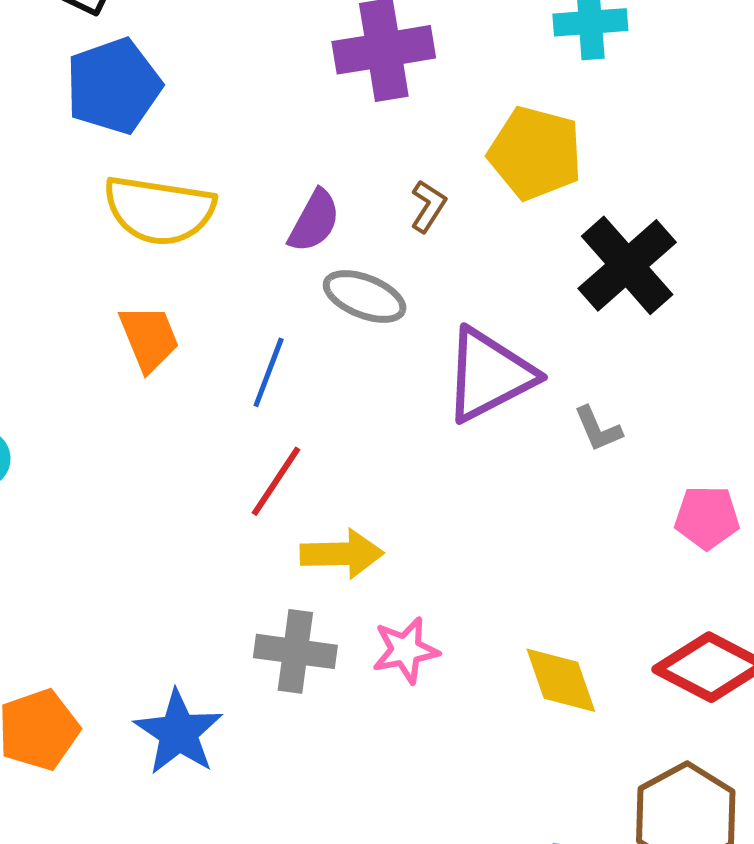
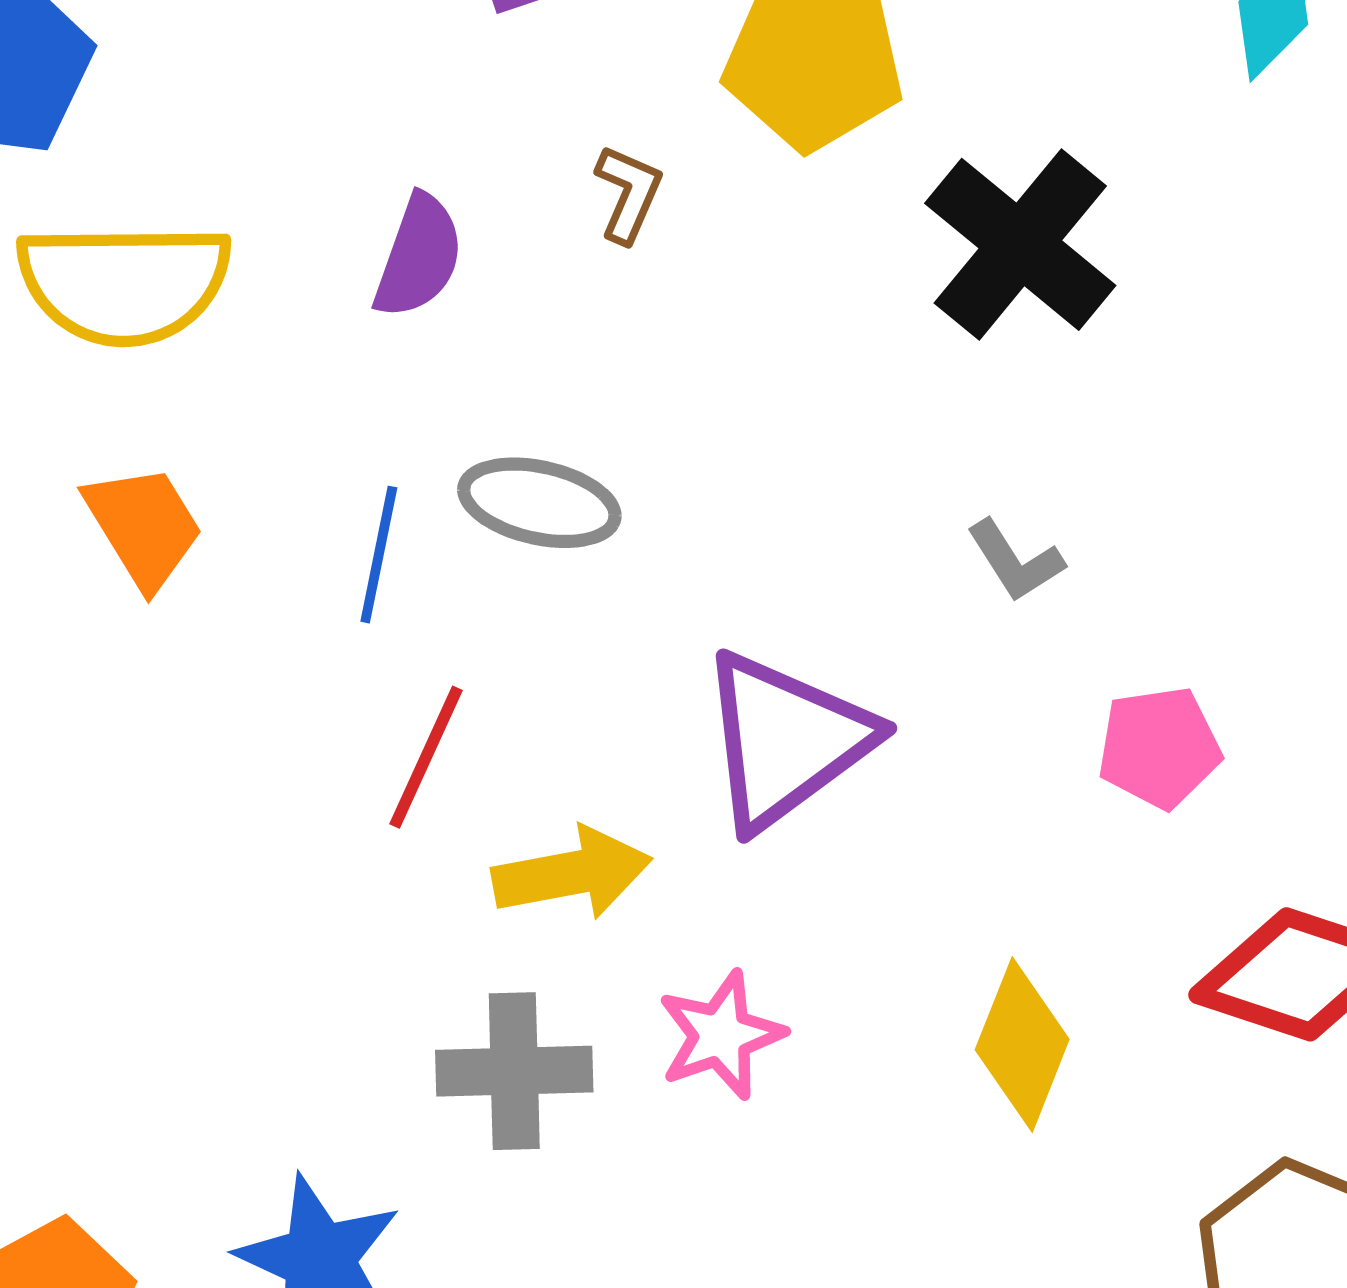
gray ellipse: (365, 296) -> (539, 503), moved
purple triangle: (489, 375) -> (786, 740), moved
pink pentagon: (707, 517) -> (1159, 748), moved
yellow diamond: (561, 680) -> (1022, 1044), turned 50

